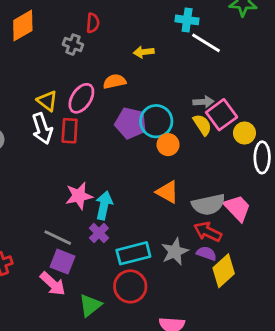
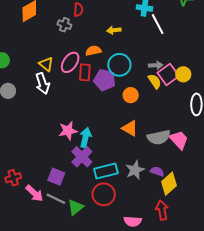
white line: (206, 43) -> (158, 24), turned 30
cyan circle: (156, 121) -> (119, 65), moved
red rectangle: (70, 131) -> (85, 72), moved
yellow circle: (244, 133) -> (183, 74), moved
red arrow: (208, 232) -> (162, 210), moved, turned 54
purple cross: (99, 233) -> (82, 157), size x1.5
gray line: (58, 238) -> (56, 199), moved
pink arrow: (53, 284) -> (34, 193), moved

